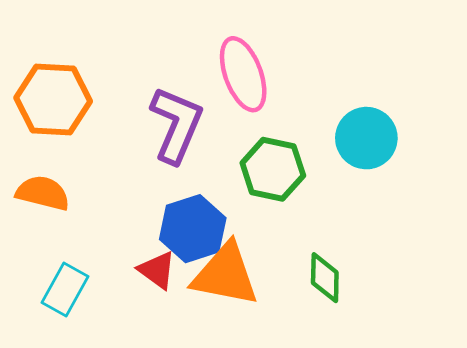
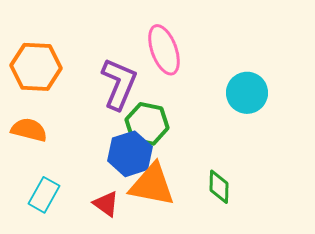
green hexagon: (273, 169) -> (147, 124), moved
red triangle: (157, 270) -> (106, 204), moved

